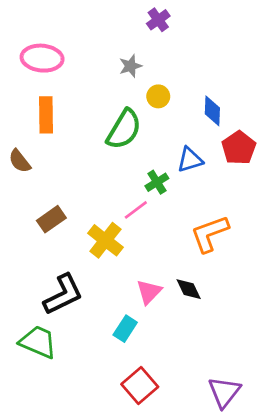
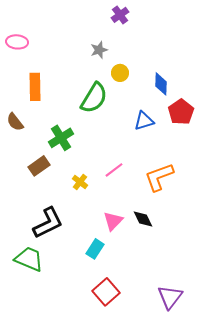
pink ellipse: (42, 58) -> (17, 42), moved, size x0.7
green cross: (157, 182) -> (61, 138), moved, size x1.4
pink line: (136, 210) -> (114, 170), moved
yellow cross: (105, 240) -> (80, 182), size x0.6

